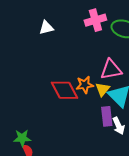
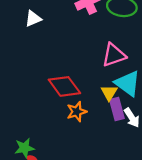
orange star: (85, 85) -> (77, 112), moved
yellow triangle: (103, 89) -> (109, 93), moved

